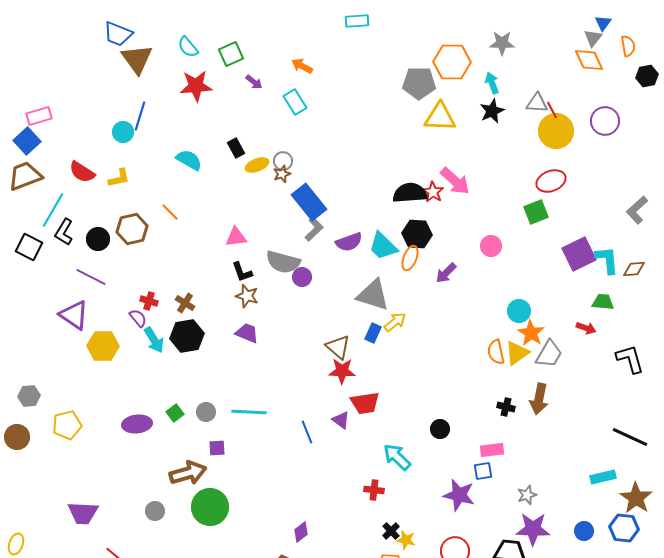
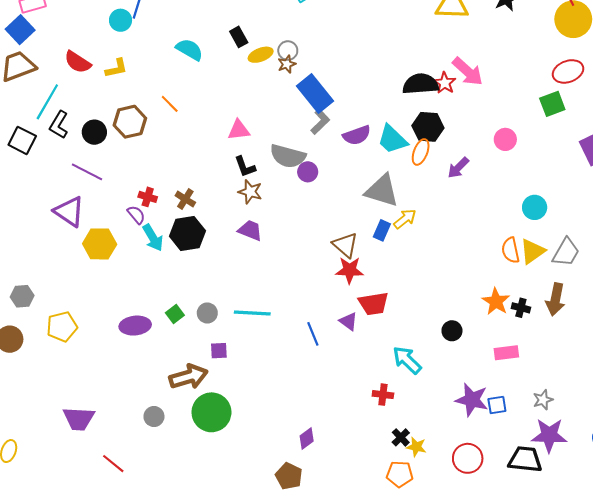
orange star: (531, 333) -> (496, 301), moved
blue square: (483, 471) -> (497, 405), moved

